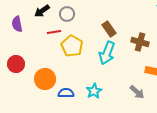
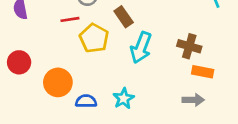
brown rectangle: (109, 29) -> (124, 17), moved
brown cross: (140, 42) -> (189, 46), moved
gray arrow: (137, 92) -> (193, 100), moved, turned -42

